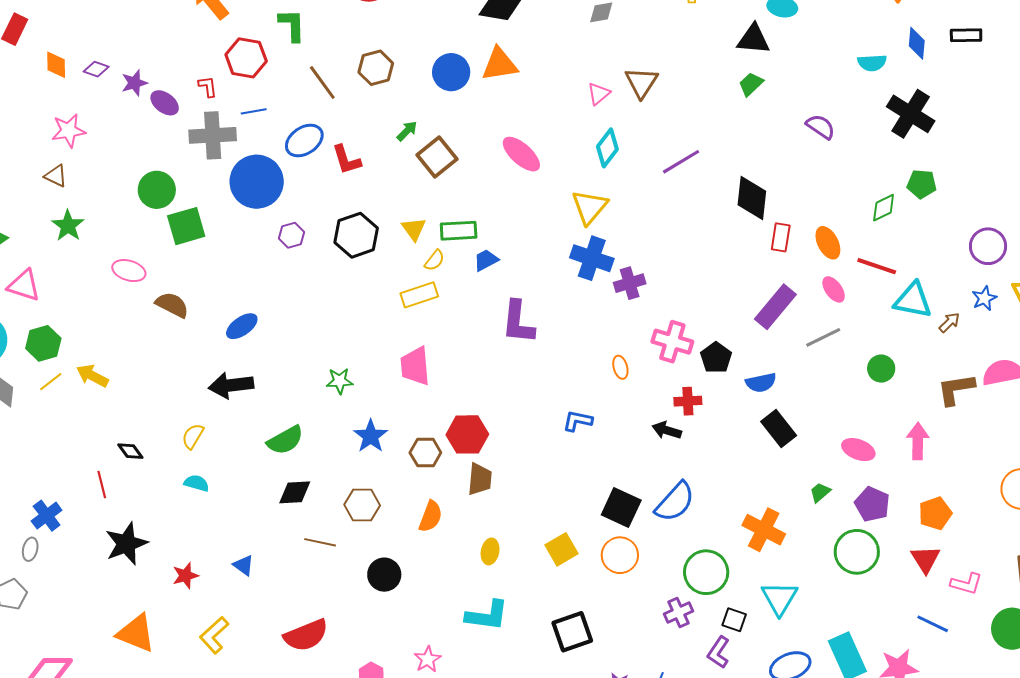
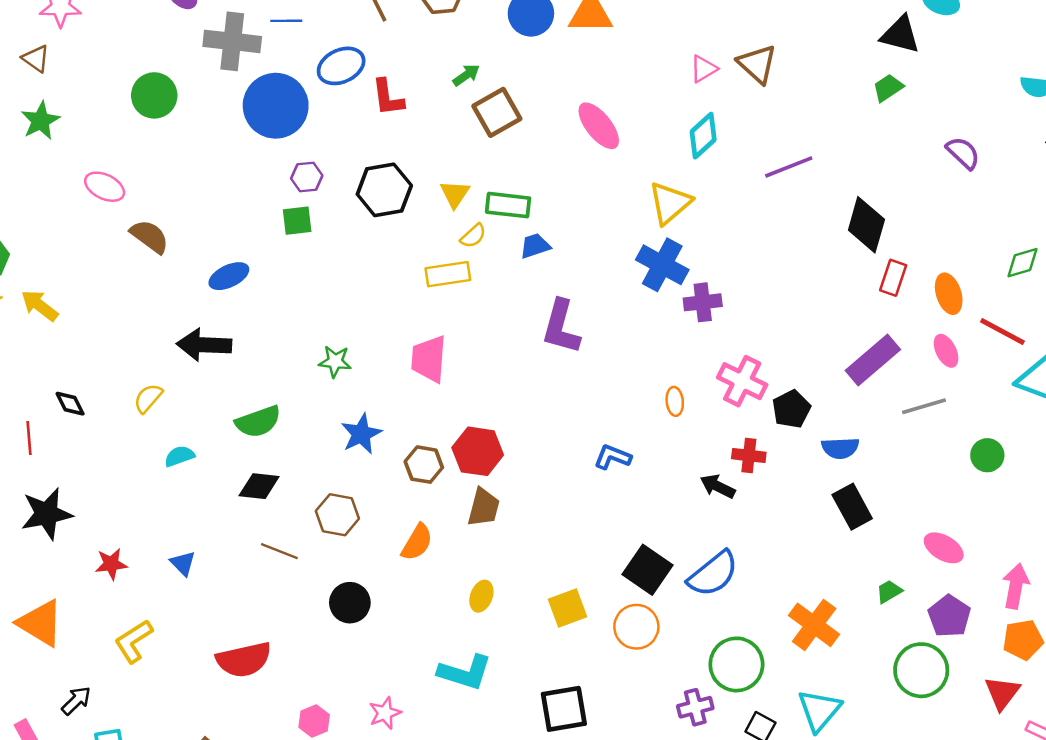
brown triangle: (641, 82) -> (757, 64), turned -30
green square: (186, 226) -> (297, 221), moved, size x0.7
pink arrow: (918, 441) -> (1016, 586), moved
cyan semicircle: (197, 483) -> (179, 456), moved, turned -45

